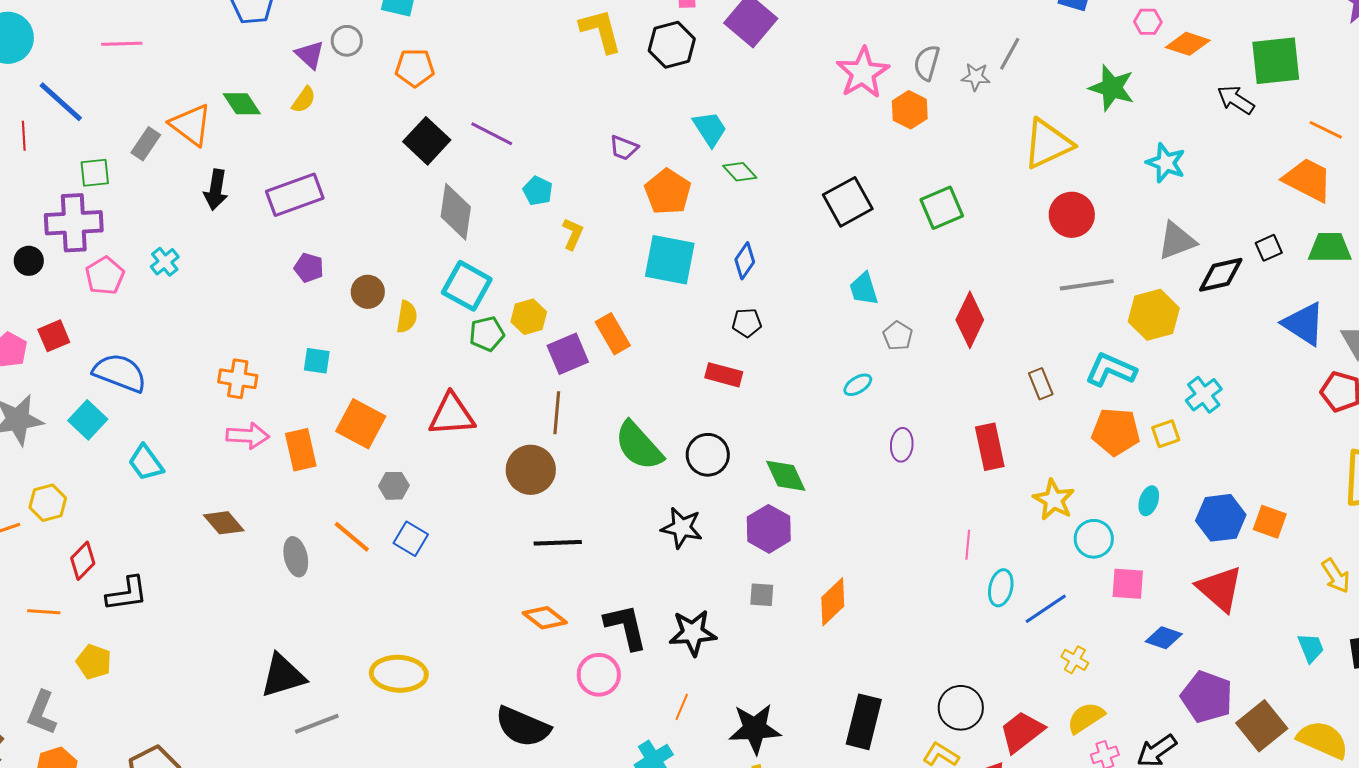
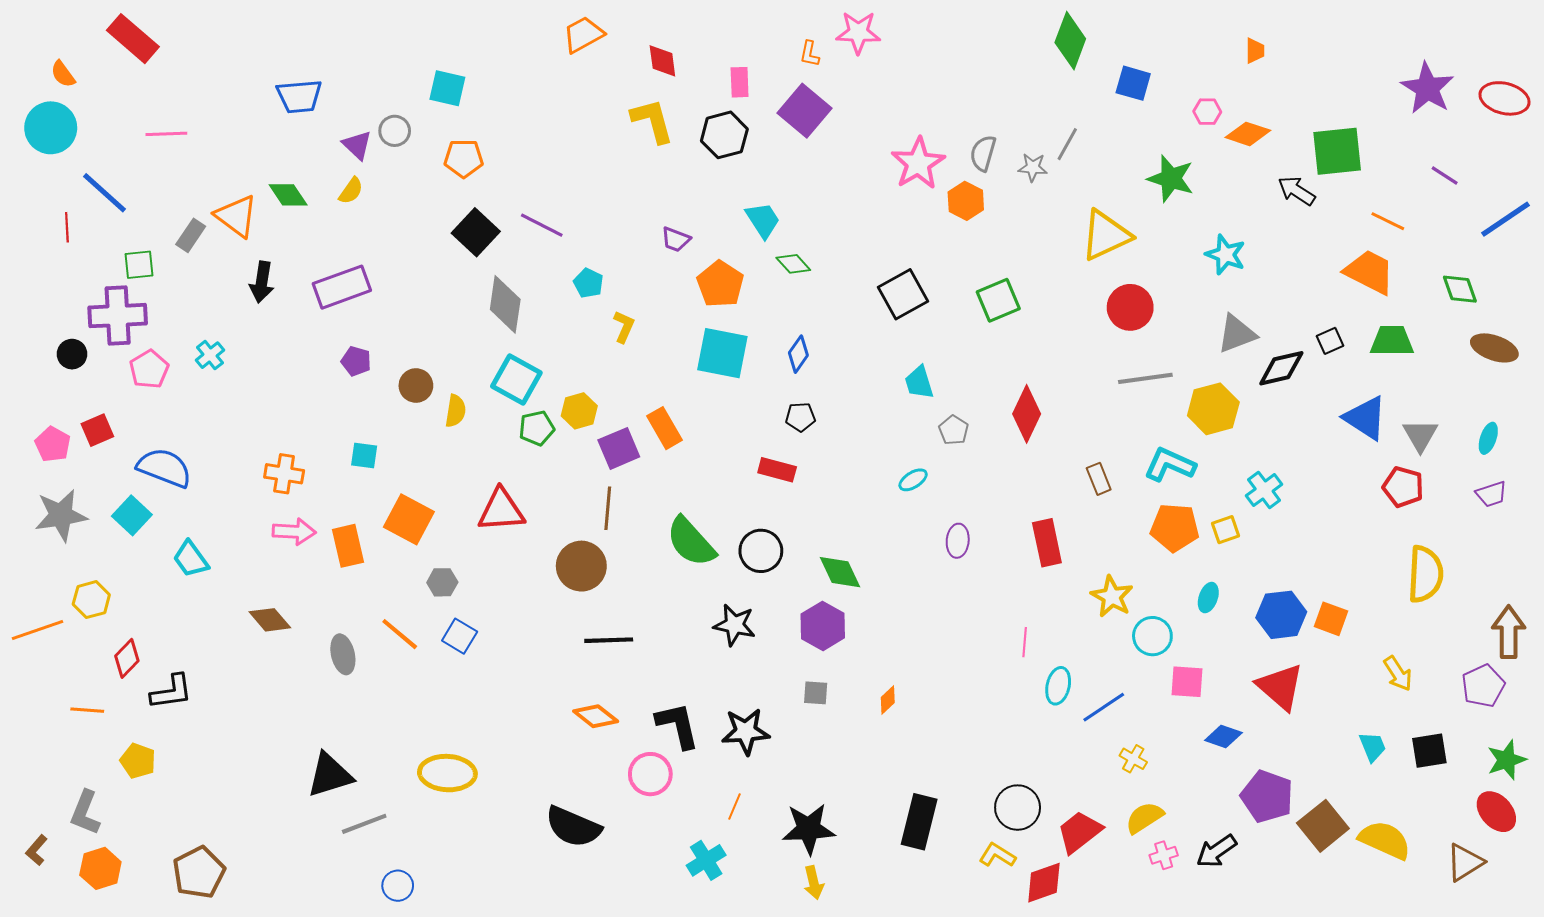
orange diamond: (833, 602) -> (888, 700), size x0.6

